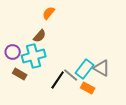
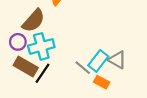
brown semicircle: (40, 36) -> (34, 21), moved, size x1.6
brown rectangle: (20, 74) -> (26, 66), size x1.5
black line: (58, 80) -> (42, 73), moved

